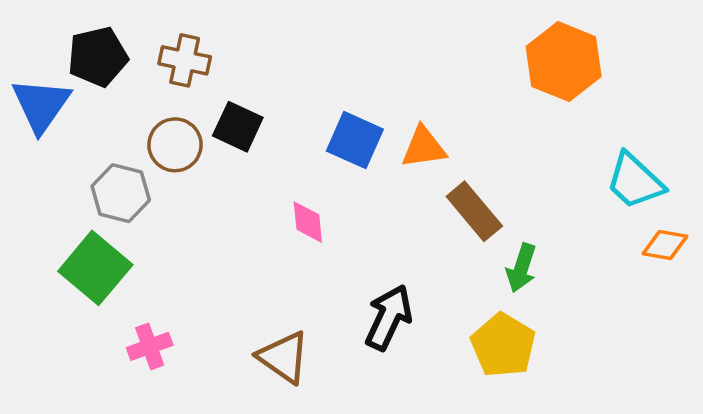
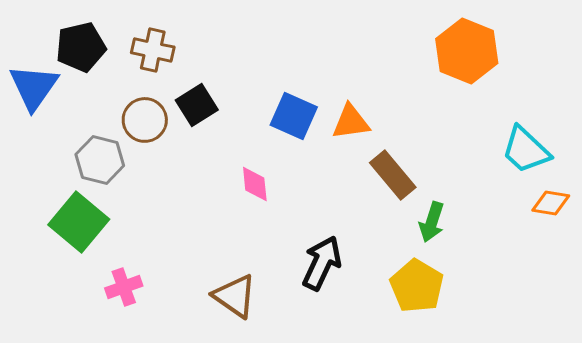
black square: (238, 127) -> (197, 105), turned 33

